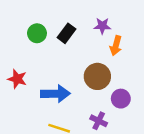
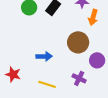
red star: (17, 79) -> (13, 74), moved
blue arrow: (55, 94) -> (44, 56), size x0.7

